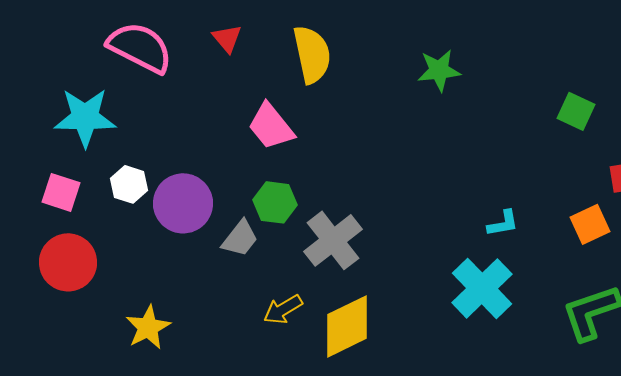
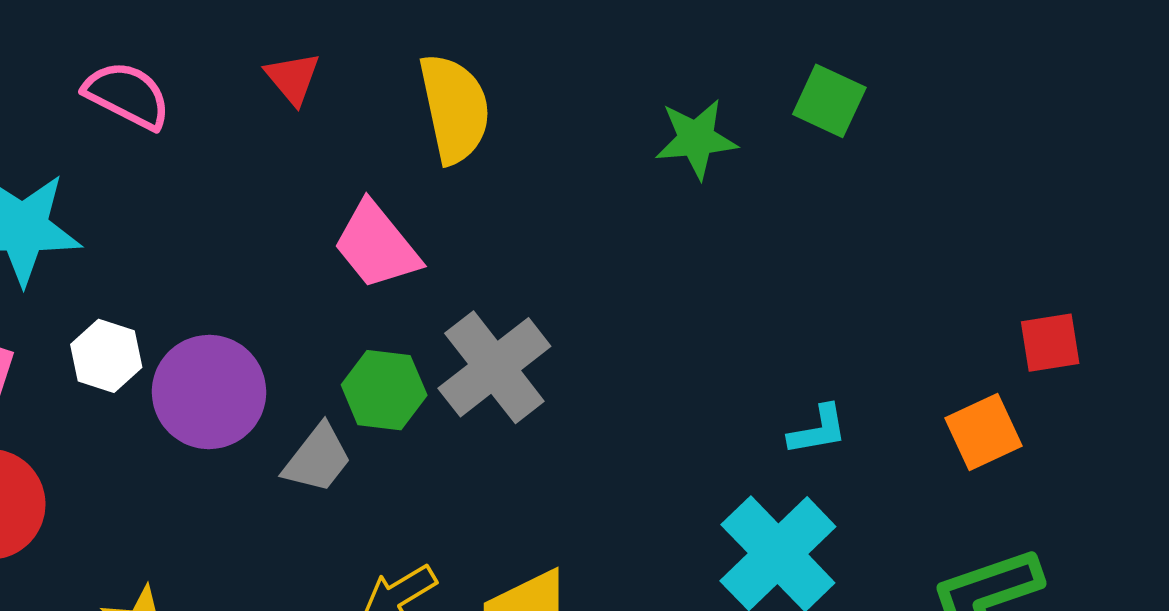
pink semicircle: (140, 47) -> (127, 95), size x0.7
green square: (576, 111) -> (829, 101), moved
gray cross: (333, 240) -> (494, 367), moved

